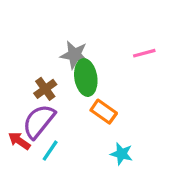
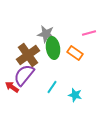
brown cross: (45, 89) -> (28, 55), size x1.6
orange rectangle: (104, 112) -> (75, 53), moved
cyan line: (50, 151) -> (52, 87), moved

